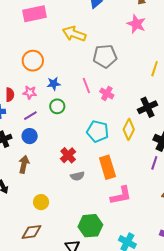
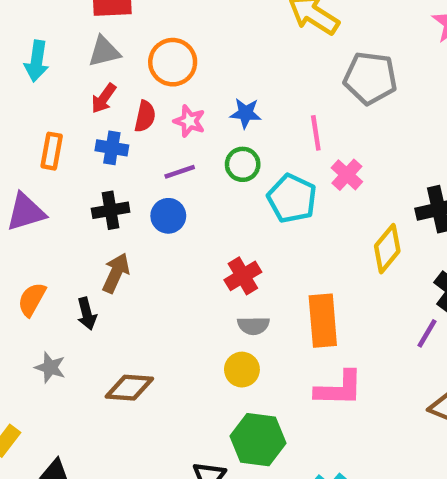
orange circle: (33, 61) -> (173, 62), moved
pink cross: (107, 93) -> (347, 175), moved
cyan pentagon: (98, 131) -> (292, 198), moved
brown arrow: (24, 164) -> (116, 273), moved
yellow circle: (41, 202) -> (242, 370), moved
brown diamond: (32, 232) -> (129, 388), moved

